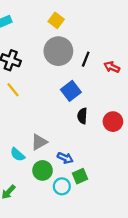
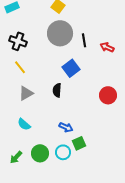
black line: (86, 59) -> (84, 40), turned -32
black semicircle: (82, 116) -> (57, 90), moved
gray triangle: (39, 142) -> (26, 93), moved
green circle: (43, 170) -> (40, 153), moved

